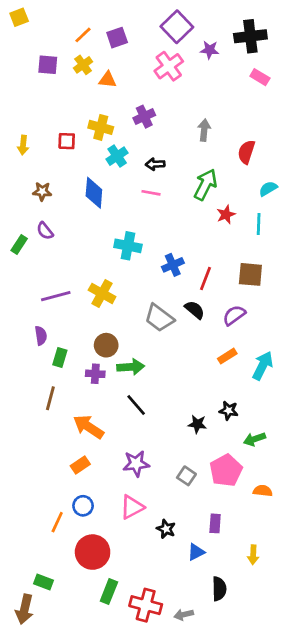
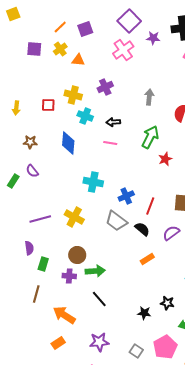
cyan cross: (117, 156) -> (85, 116), turned -35
gray trapezoid: (159, 318) -> (116, 221), moved
orange rectangle: (227, 356) -> (147, 259), moved

